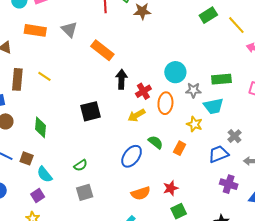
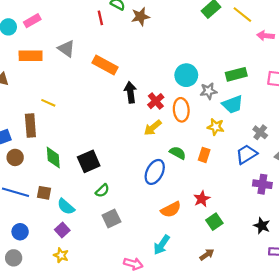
brown rectangle: (17, 79) -> (30, 125), moved
black square: (90, 111) -> (89, 161), moved

